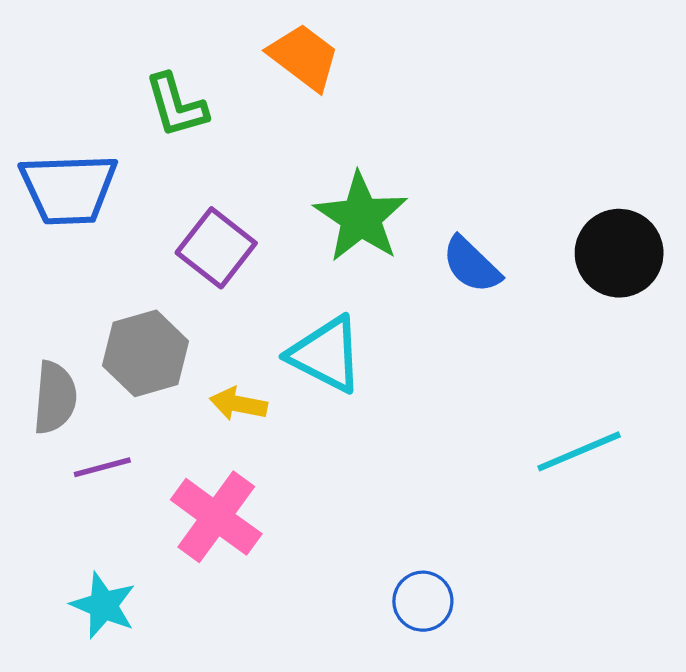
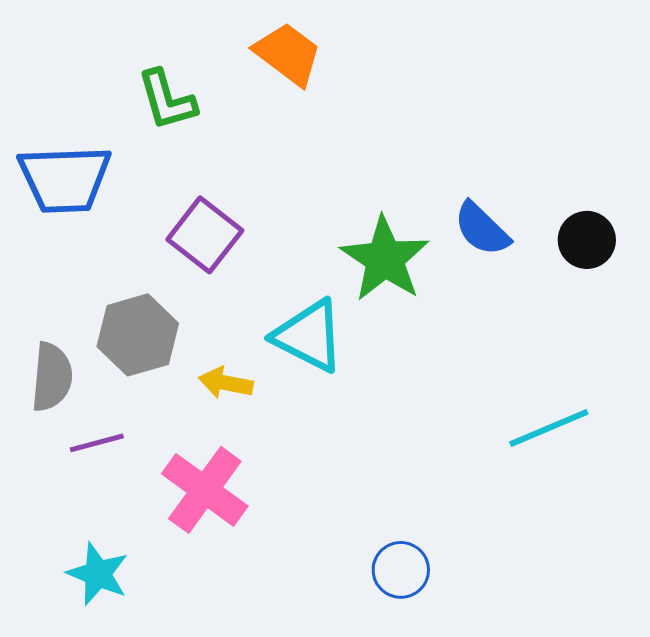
green star: (361, 217) -> (385, 259), moved
black circle: (619, 253) -> (587, 240), size x0.7
blue semicircle: (471, 265) -> (482, 229), moved

